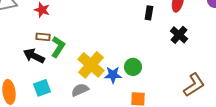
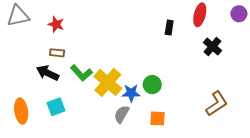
black cross: (179, 35) -> (212, 47), moved
green L-shape: (58, 47) -> (81, 73), moved, turned 105
gray semicircle: (80, 90) -> (122, 114), moved, turned -36

